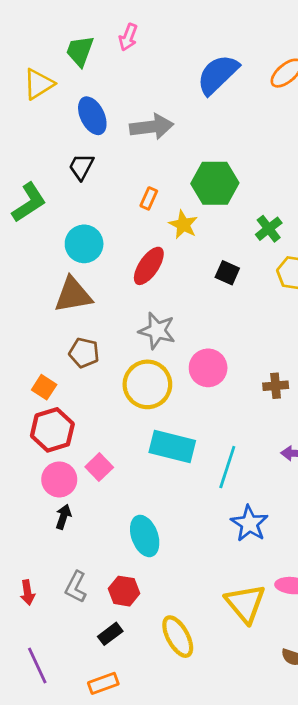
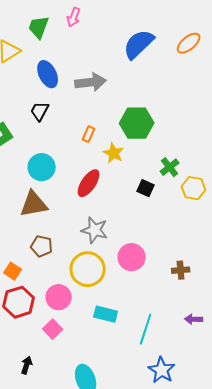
green cross: (269, 229) -> (170, 167), moved
cyan rectangle: (172, 446) -> (106, 314), size x0.7
pink circle: (59, 479) -> (59, 297), moved

